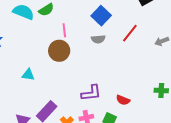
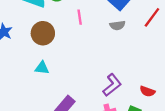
brown circle: (59, 51) -> (43, 33), moved
purple L-shape: (91, 93) -> (112, 85), turned -30

